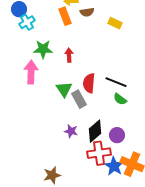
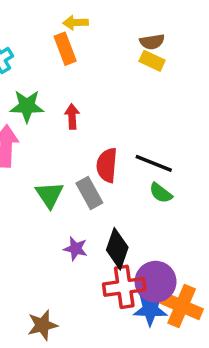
brown semicircle: (87, 12) -> (152, 42), moved
green triangle: (64, 89) -> (49, 195), moved
black diamond: (95, 131) -> (117, 249), turned -30
purple circle: (117, 135) -> (156, 282), moved, size x1.5
blue star: (114, 166) -> (150, 309), turned -30

